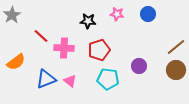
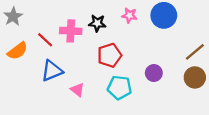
blue circle: (148, 14) -> (164, 15), size x1.5
pink cross: (64, 48) -> (71, 31), moved
orange semicircle: (16, 62) -> (17, 51), moved
blue triangle: (46, 79) -> (52, 71), moved

